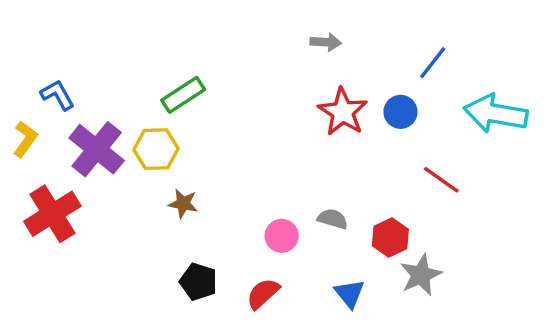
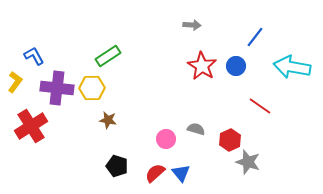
purple cross: (97, 149) -> (57, 88), turned -32
gray star: (421, 275) -> (248, 162), turned -30
blue triangle: (350, 294) -> (181, 173), moved

